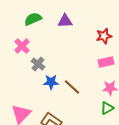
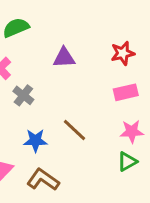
purple triangle: (65, 21) -> (64, 58), moved
blue star: (51, 82) -> (35, 141), moved

